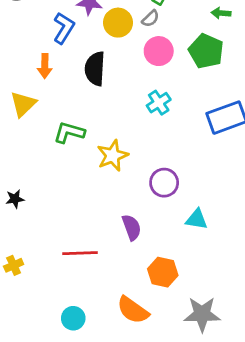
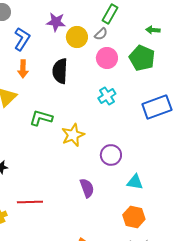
blue L-shape: (64, 28) -> (22, 39), moved
red line: (80, 253) -> (30, 202), moved
orange hexagon: (163, 272) -> (134, 217), moved

